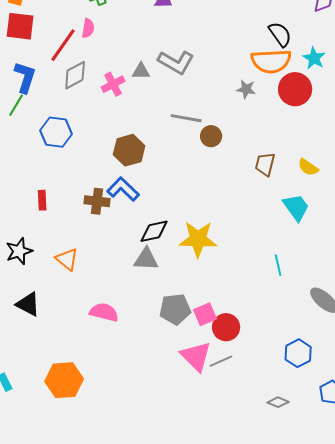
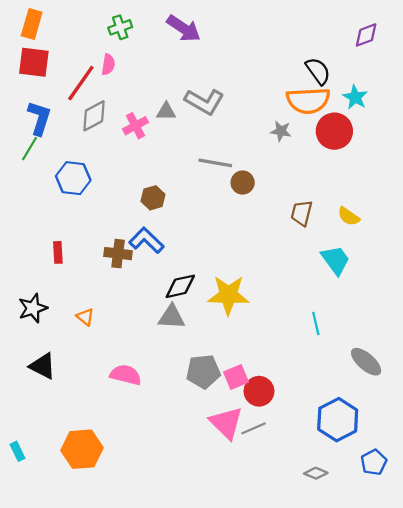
brown hexagon: (129, 150) -> (153, 198), size x0.7
orange triangle: (67, 259) -> (85, 317), size x0.7
blue hexagon: (298, 353) -> (338, 420), size x1.4

